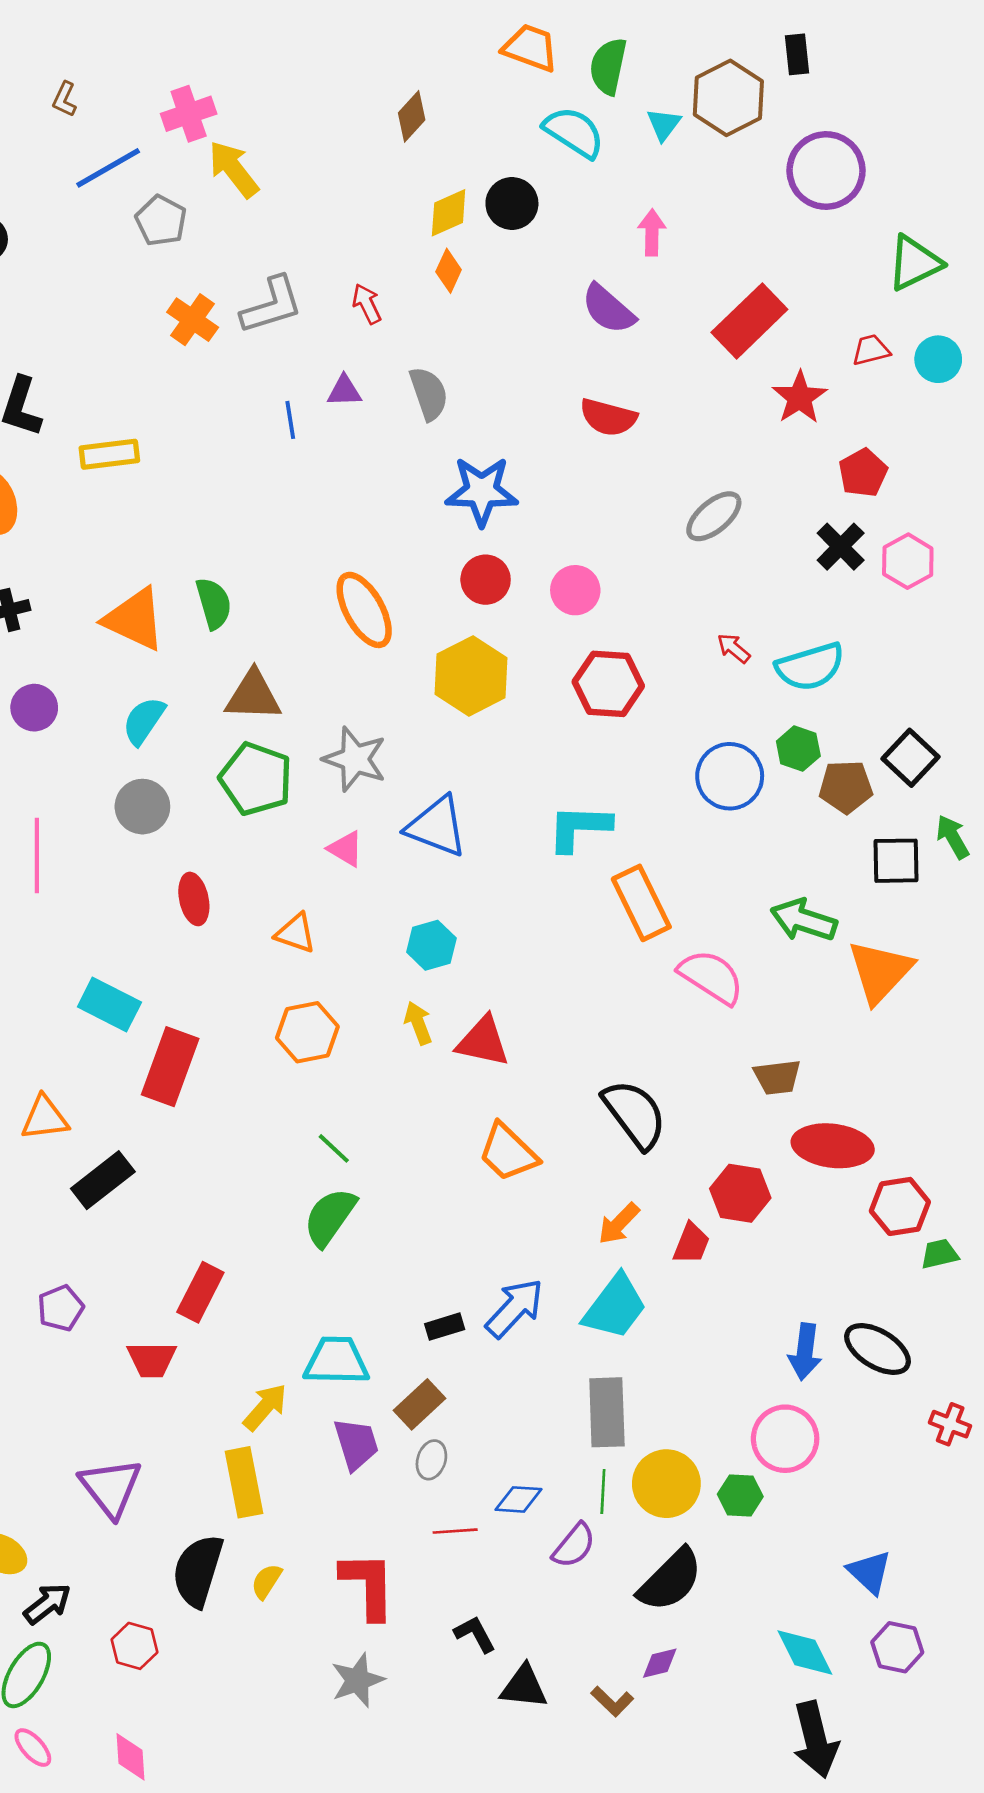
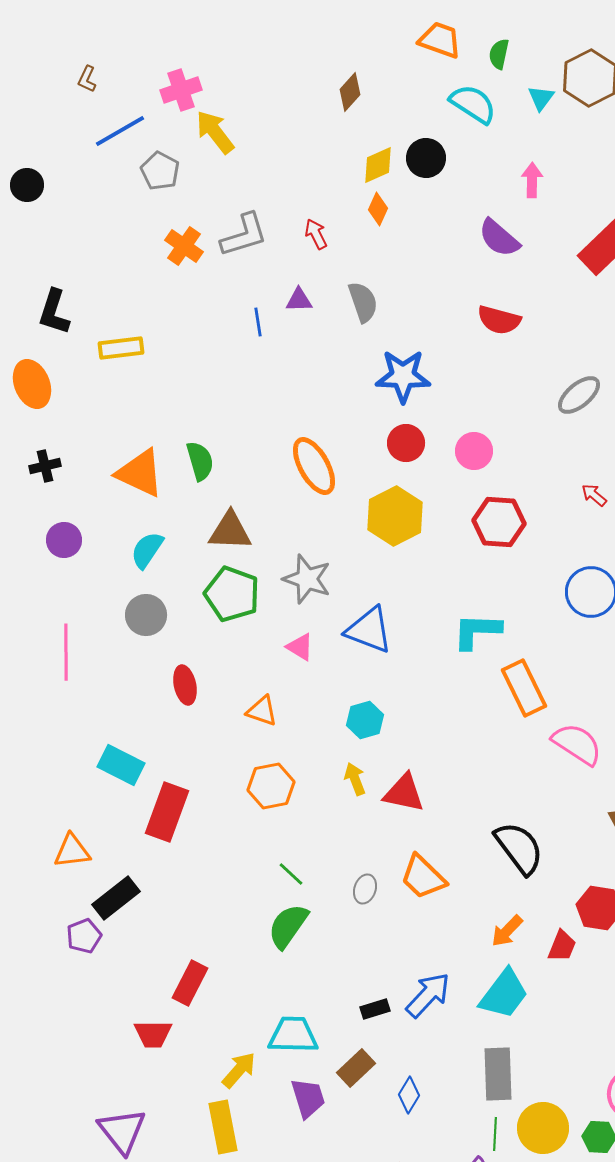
green semicircle: (608, 66) -> (499, 54), size x0.7
purple pentagon: (61, 1308) -> (84, 936), moved
gray ellipse: (431, 1460) -> (365, 889), moved
blue diamond: (519, 1499) -> (409, 1095), moved, turned -63

